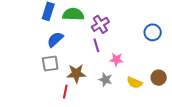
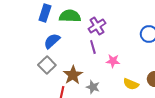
gray square: (50, 64) -> (47, 65), turned -36
brown star: (76, 74) -> (73, 75), turned -30
gray star: (105, 80) -> (93, 87), moved

